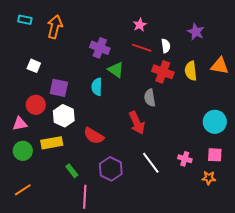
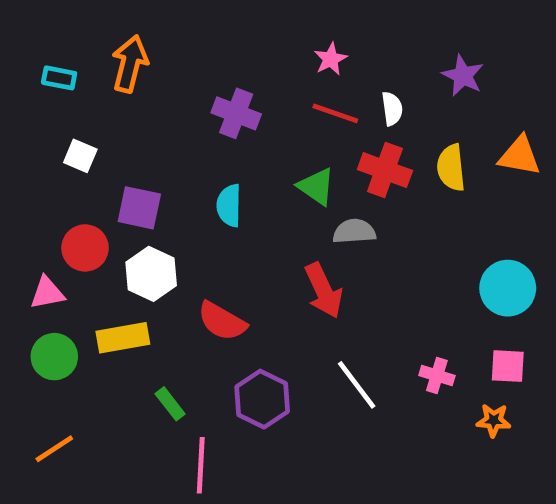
cyan rectangle: (25, 20) -> (59, 78), moved
green triangle: (116, 70) -> (316, 187), moved
gray semicircle: (150, 98) -> (354, 231), turned 96

